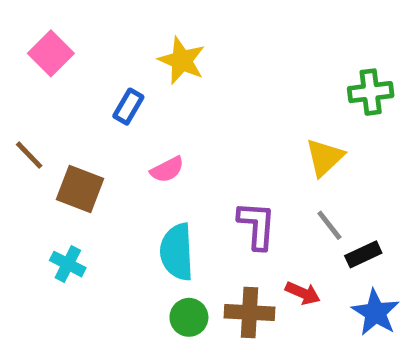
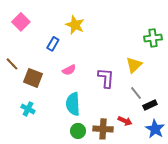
purple L-shape: (257, 225) -> (106, 78), moved

